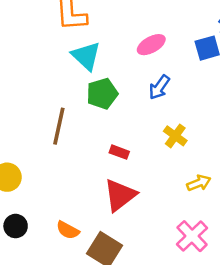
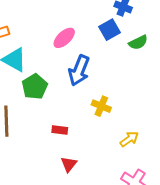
blue arrow: (159, 87) -> (79, 70), size x1.4
red triangle: (120, 195) -> (69, 164), size x0.6

